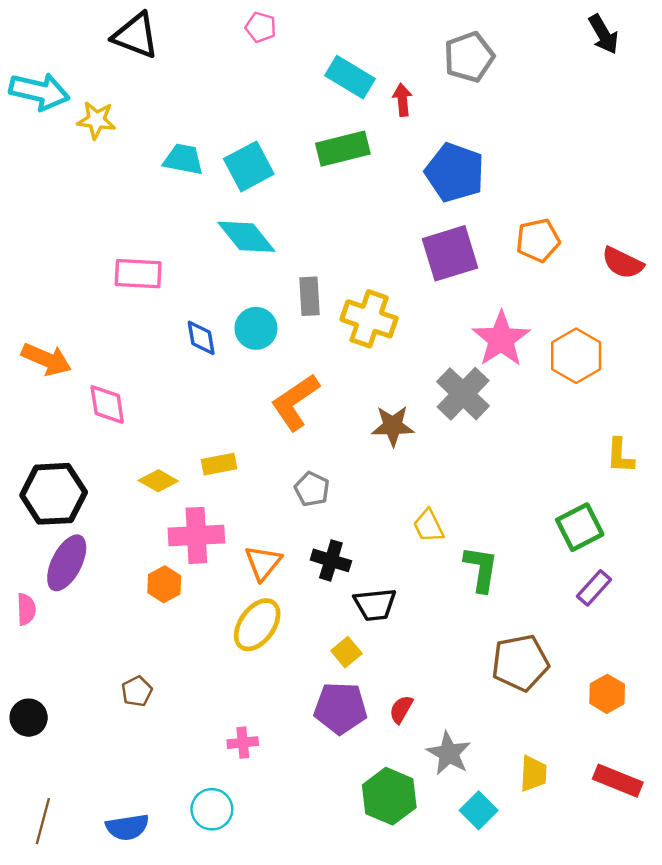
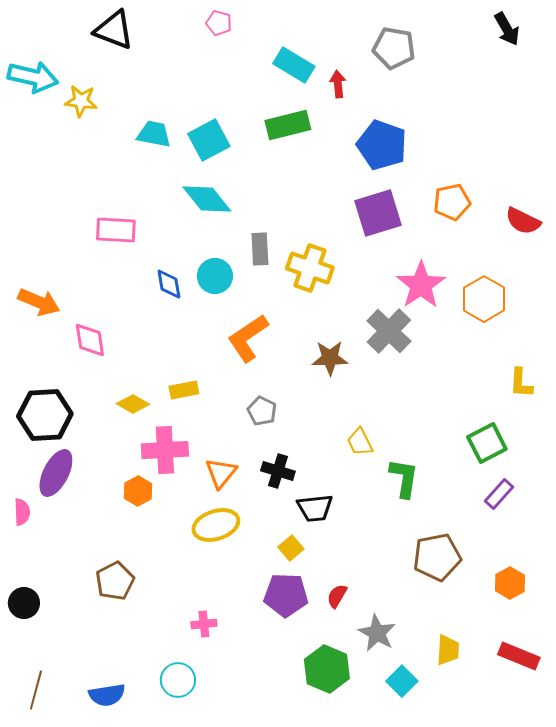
gray pentagon: (469, 57) -> (394, 48), turned 30
yellow ellipse: (257, 625) -> (216, 525), turned 36
brown pentagon: (137, 691) -> (115, 581), size x1.5

